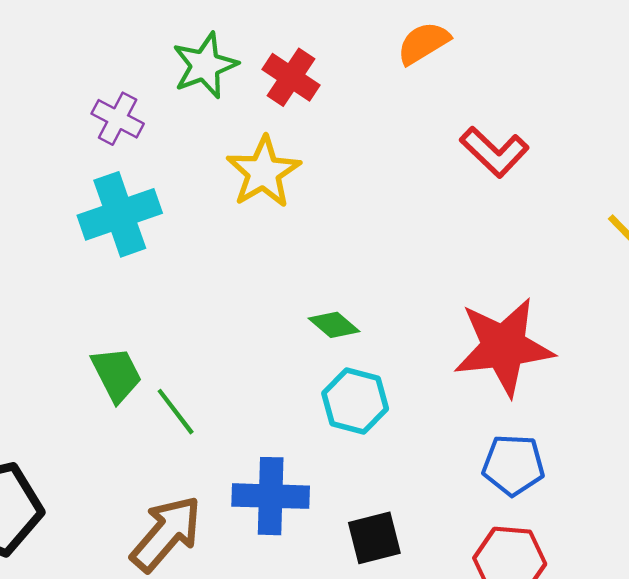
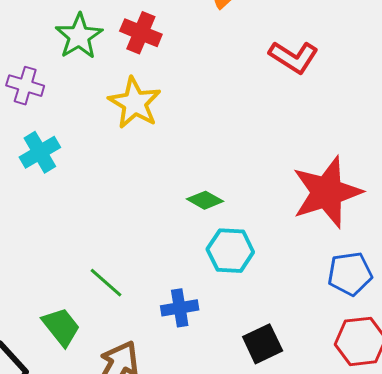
cyan cross: (120, 214) -> (40, 152), size x0.7
green trapezoid: (117, 374) -> (61, 327), moved
blue cross: (271, 496) -> (180, 308), moved, size x0.7

